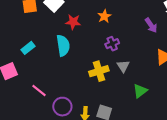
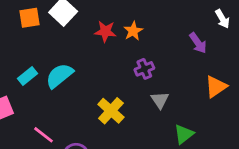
red star: (73, 22) -> (105, 31), moved
cyan semicircle: (63, 45) -> (59, 76), moved, turned -120
yellow cross: (99, 71) -> (111, 111), moved, turned -30

